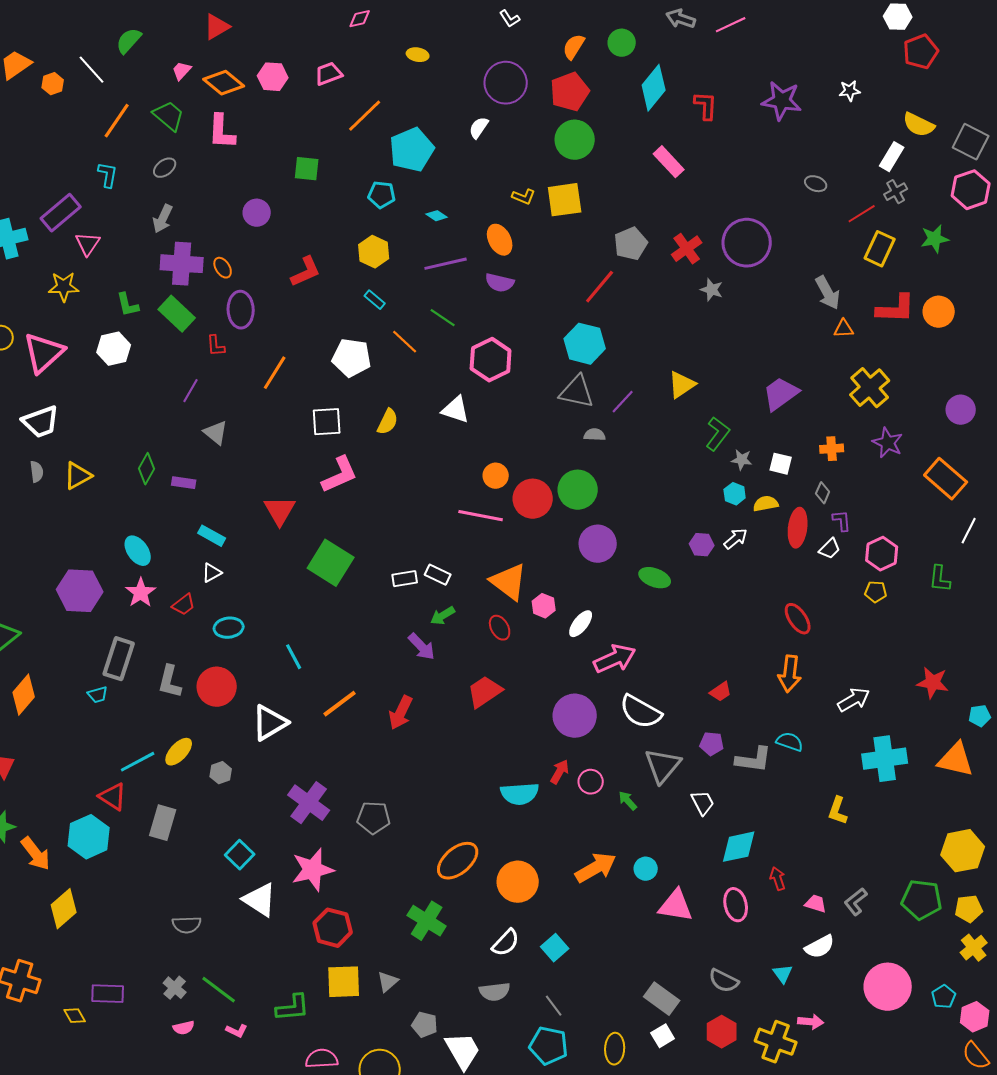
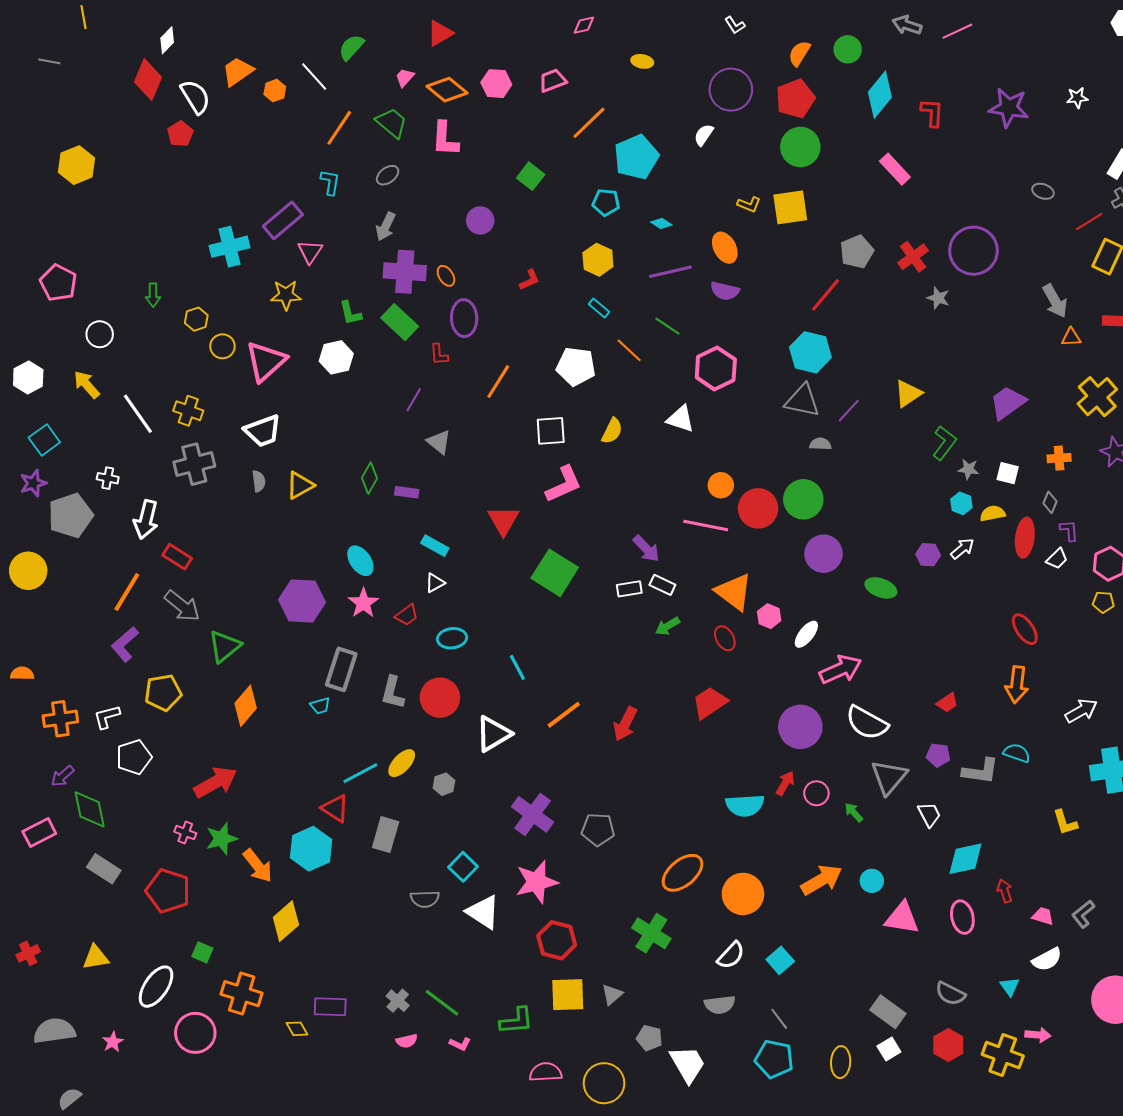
green square: (307, 169) -> (531, 176), turned 32
red L-shape: (306, 272) -> (530, 280), size x0.7
purple arrow: (422, 647) -> (646, 549), moved
yellow L-shape: (838, 811) -> (1065, 822), turned -36
gray semicircle: (187, 925) -> (425, 899), moved

